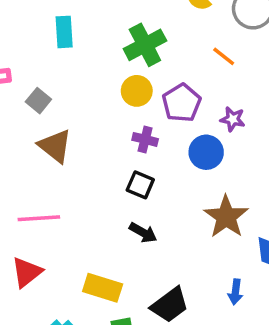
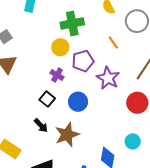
purple star: (233, 119) -> (108, 78), size x1.6
blue circle: (206, 152) -> (78, 102), moved
brown star: (226, 217) -> (67, 135), moved

